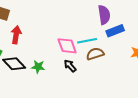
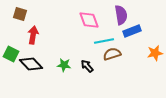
pink diamond: (67, 46) -> (89, 20), moved
green star: (38, 67) -> (64, 65), moved

